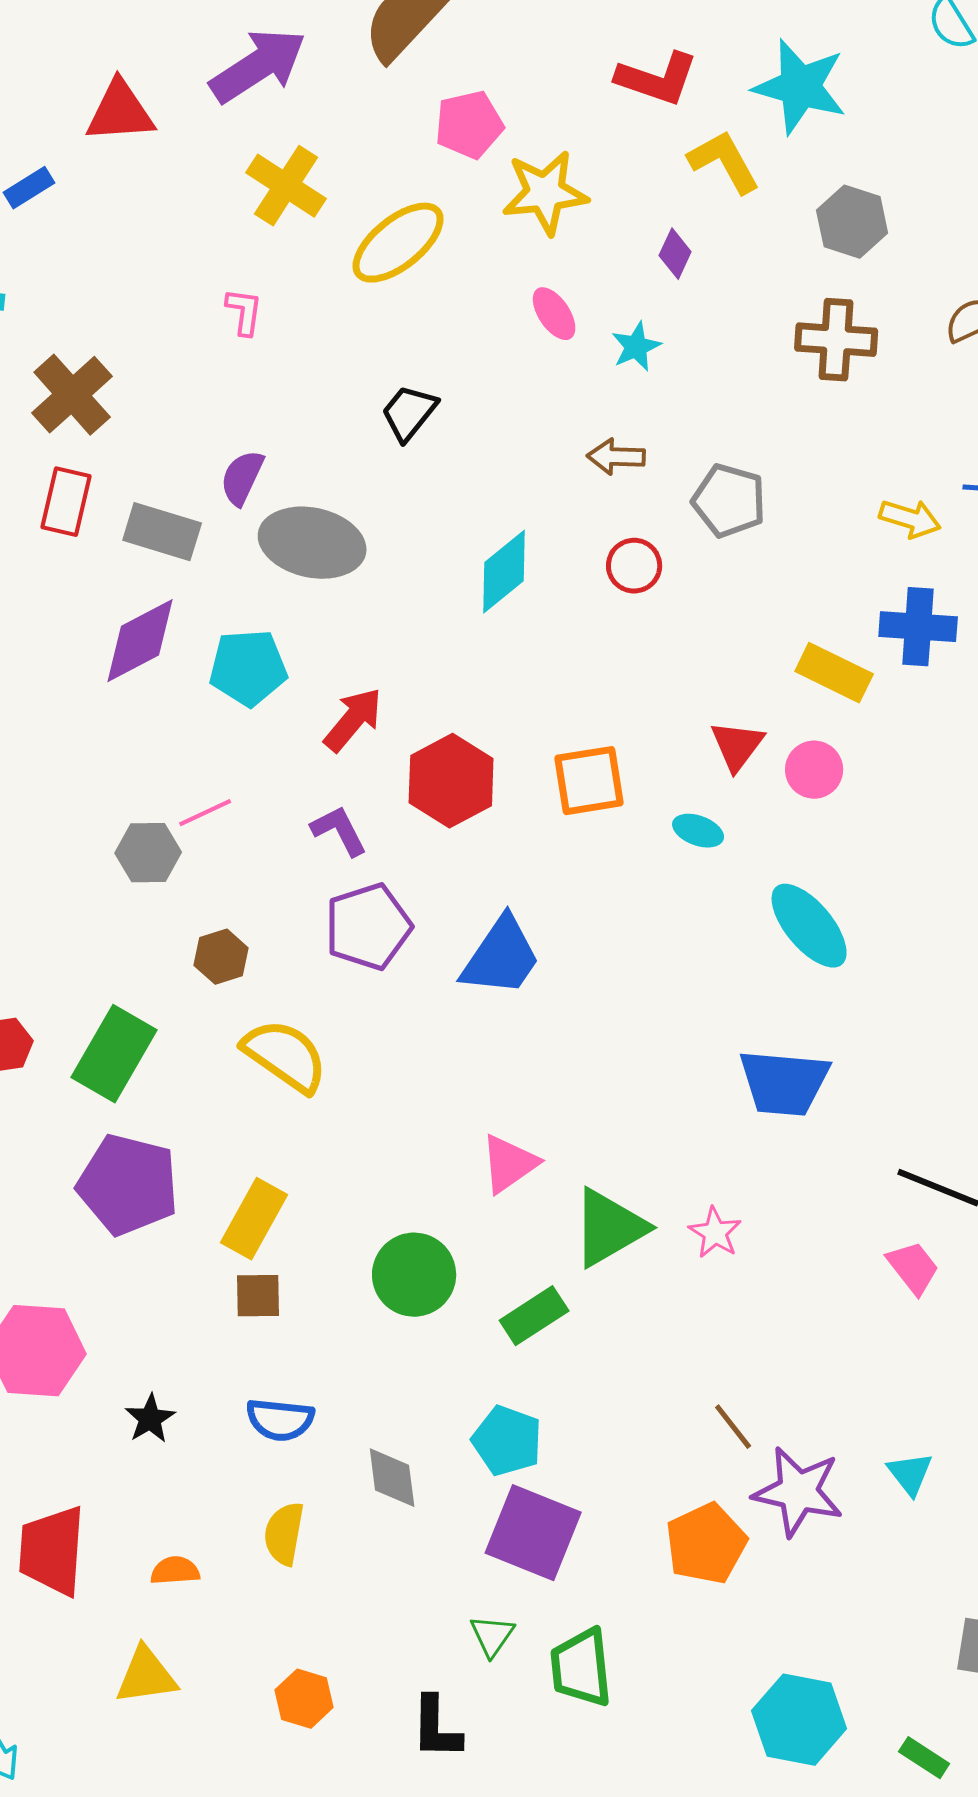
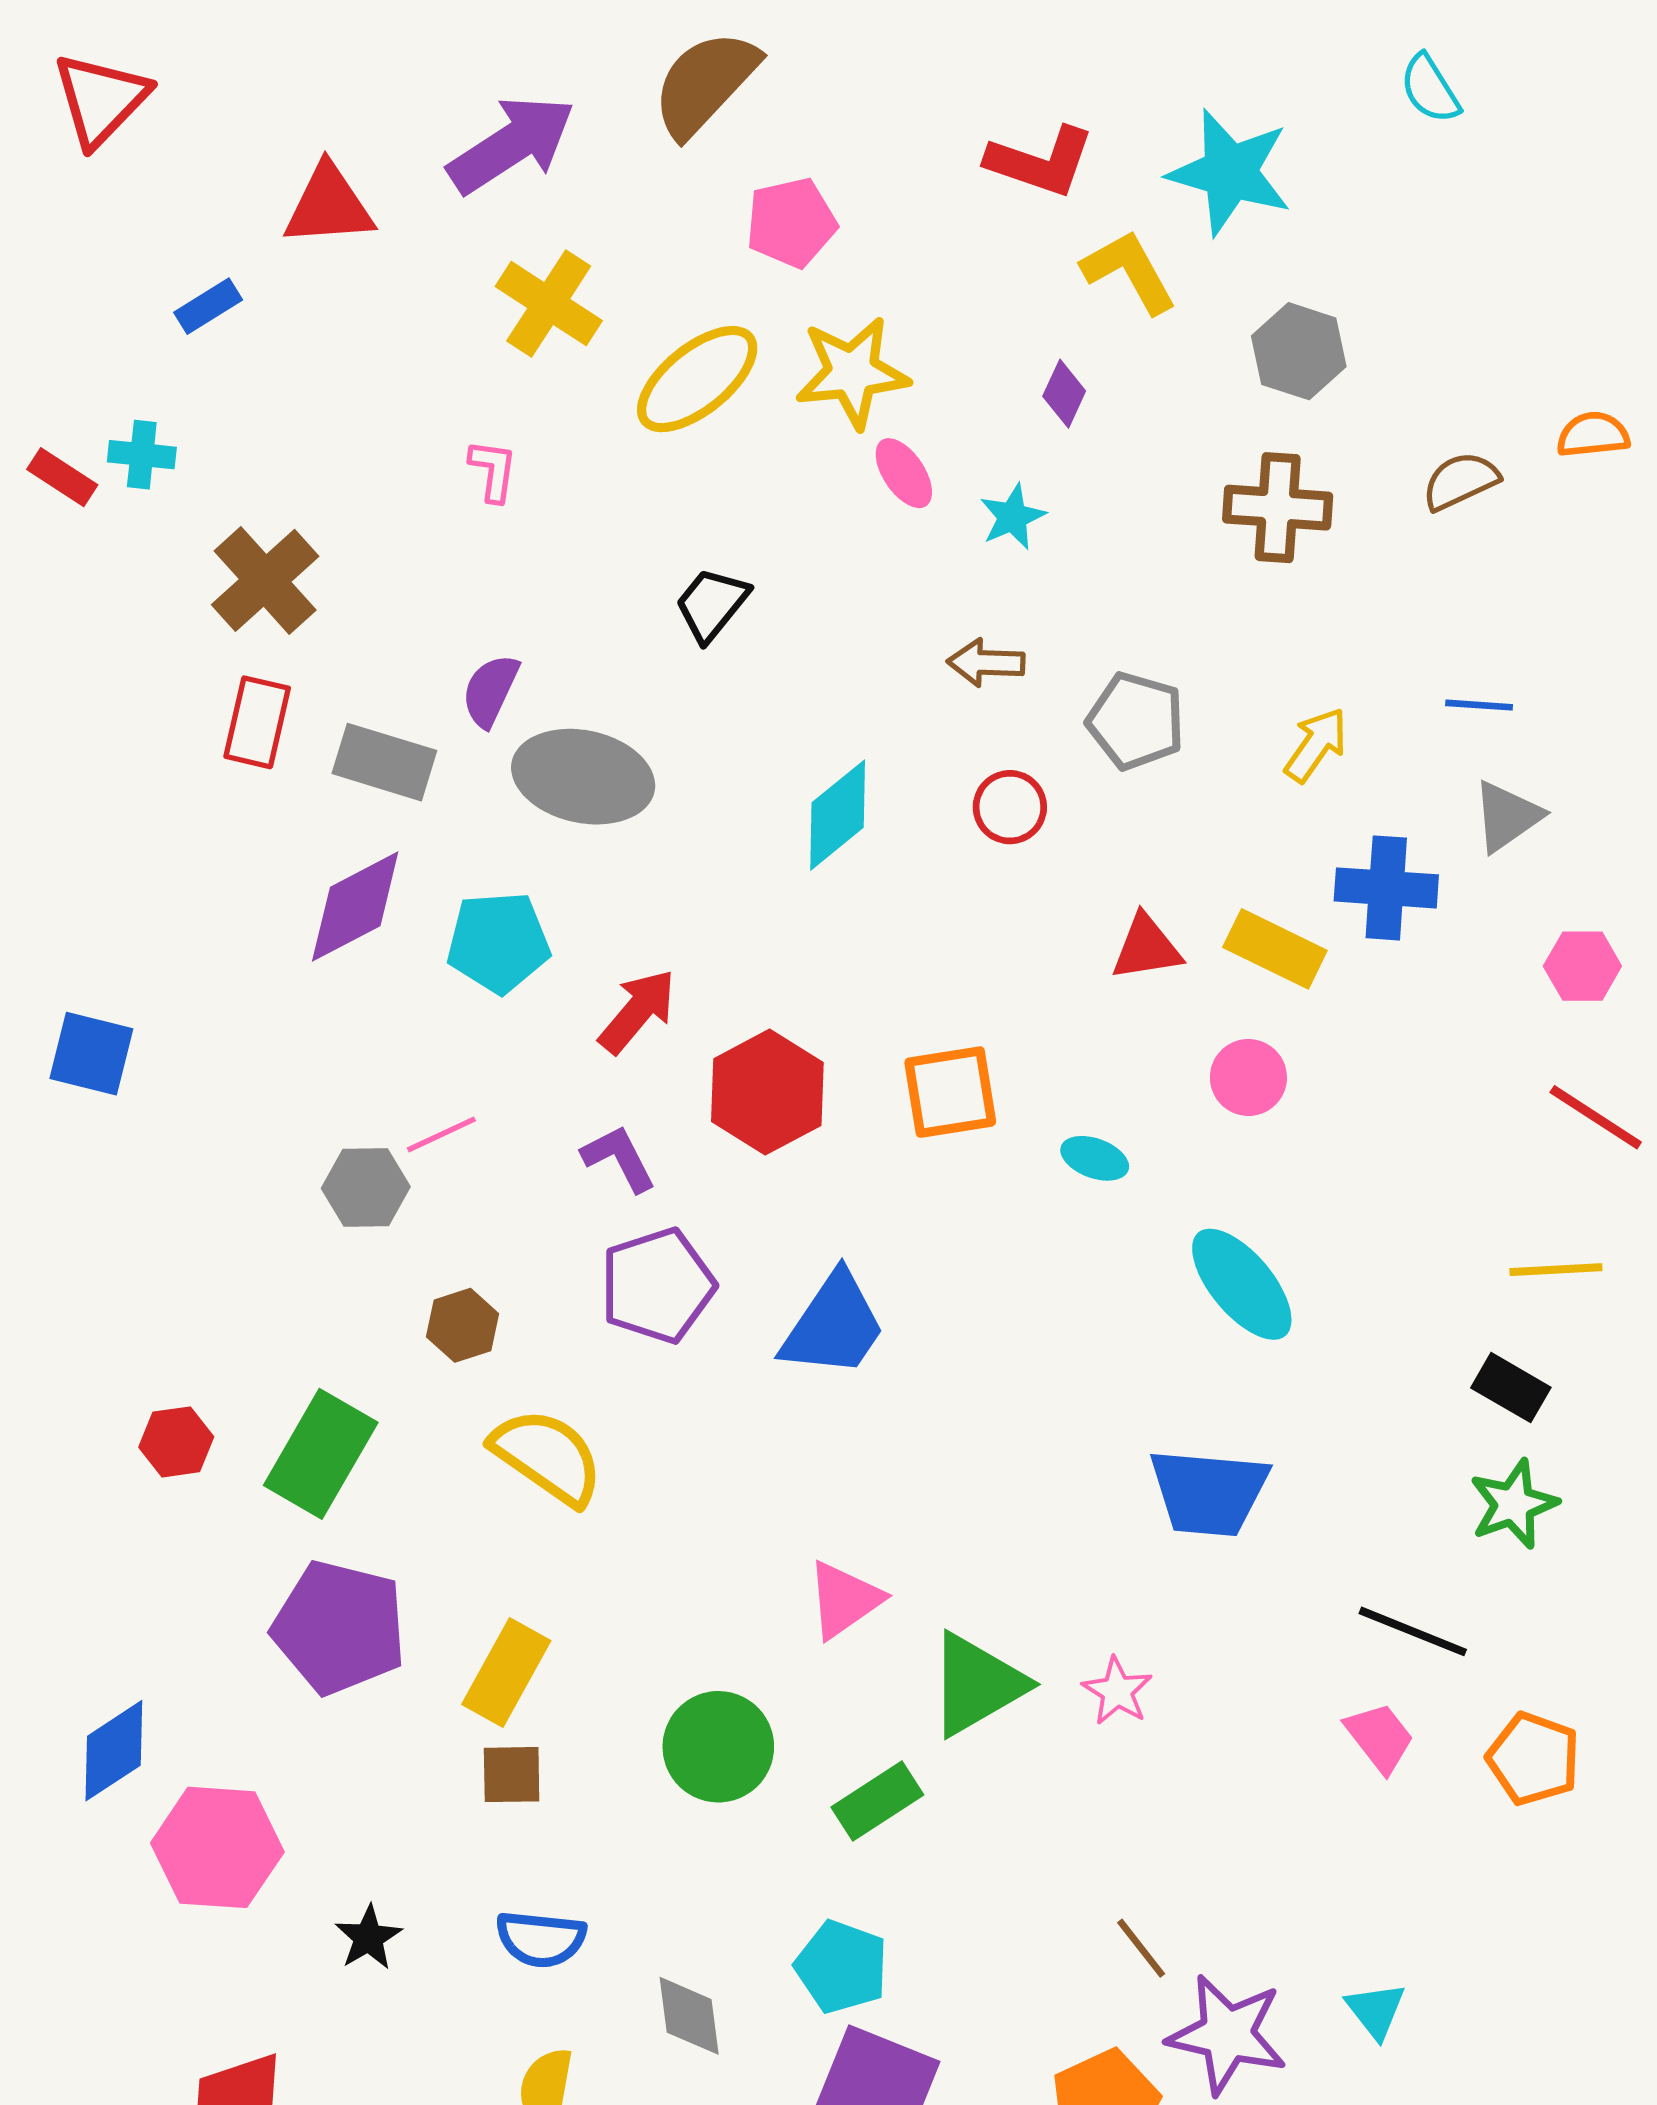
yellow star: (545, 193) -> (852, 372), moved
yellow arrow: (910, 519) -> (1316, 745), moved, turned -72
red triangle: (737, 746) -> (1146, 948), moved, turned 44

